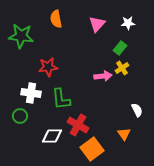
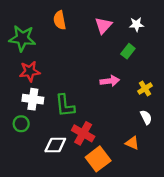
red star: (48, 67) -> (30, 71), moved
yellow cross: (122, 68) -> (145, 88), moved
orange triangle: (124, 134) -> (132, 143), turned -32

